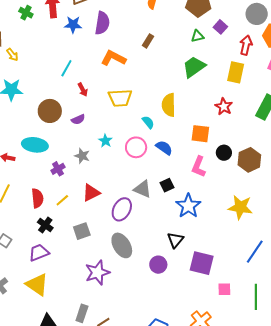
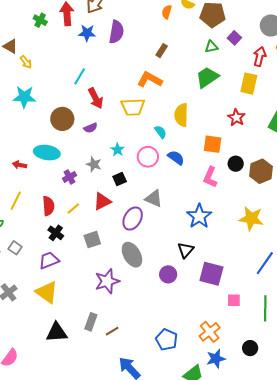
orange L-shape: (113, 58) -> (150, 80), moved
red arrow: (83, 90) -> (96, 98), size x1.5
black square: (167, 185) -> (120, 179), moved

